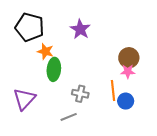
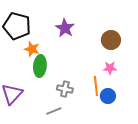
brown circle: (129, 58) -> (111, 40), moved

